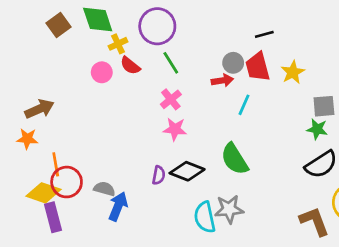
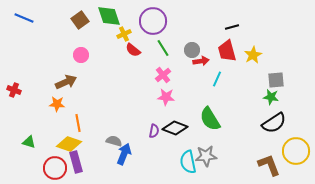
gray circle: (233, 63) -> (192, 50), moved
pink circle: (102, 72) -> (81, 55), moved
red circle: (67, 182) -> (55, 168), moved

